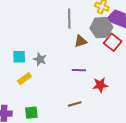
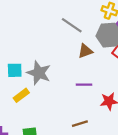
gray line: (69, 19) -> (72, 25), turned -54
gray star: (40, 59) -> (39, 73), size x1.5

